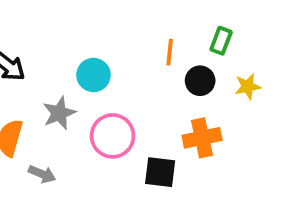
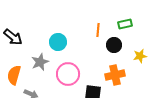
green rectangle: (221, 41) -> (125, 24), turned 56
yellow star: (248, 86) -> (140, 56), moved

